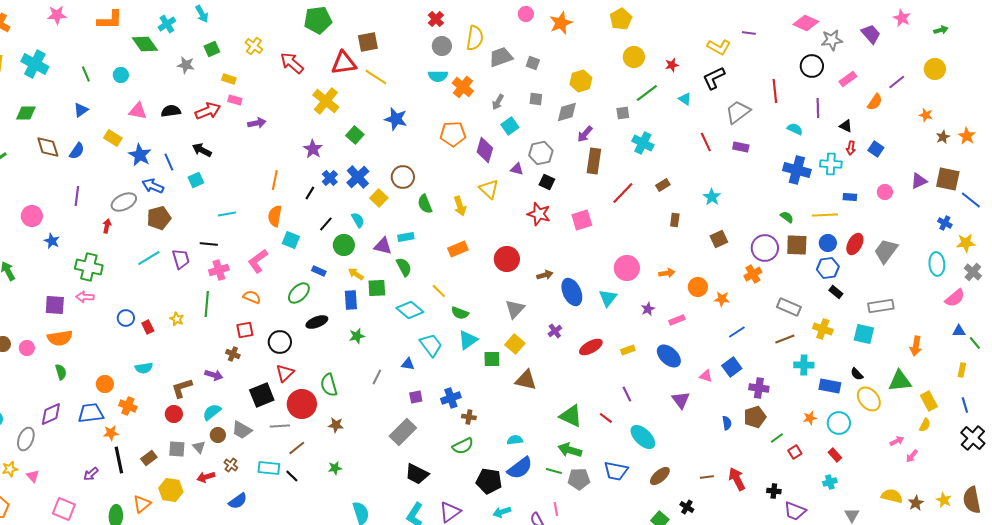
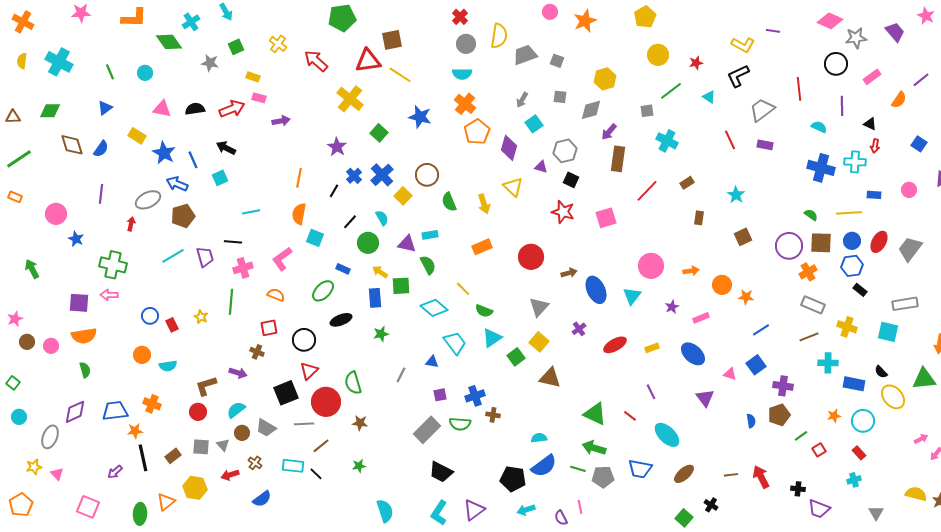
orange cross: (463, 87) -> (465, 104), moved
orange pentagon: (453, 134) -> (477, 132), turned -30
blue square: (876, 149) -> (919, 144), moved
orange cross: (753, 274) -> (808, 272), moved
green square: (492, 359) -> (516, 357), turned -36
orange circle: (105, 384) -> (142, 355), moved
green semicircle: (463, 446) -> (460, 424), moved, turned 30

